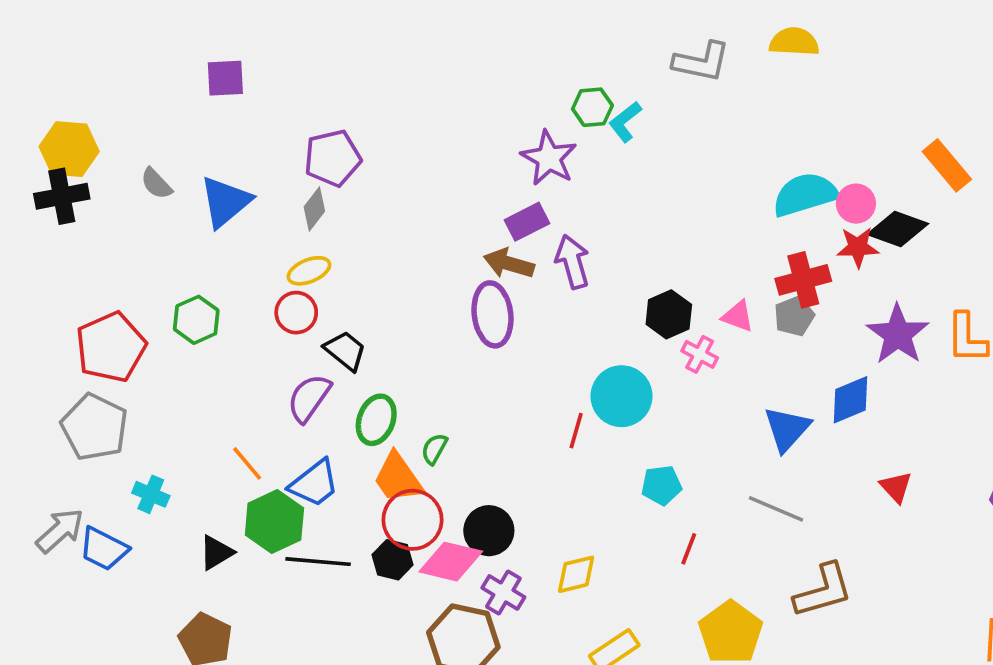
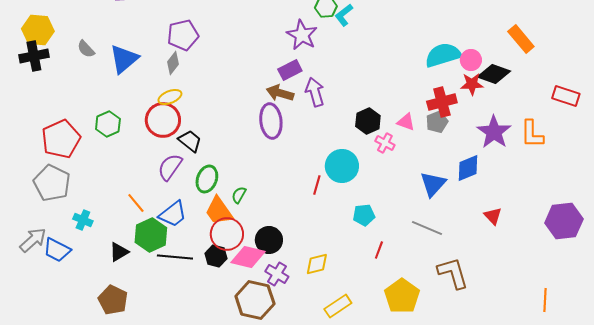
red circle: (296, 313) -> (163, 120), size x1.5
brown L-shape: (823, 591) -> (453, 273), turned -90

